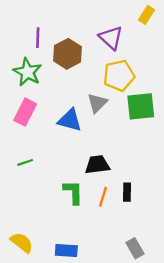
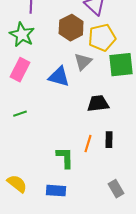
brown hexagon: (67, 54) -> (71, 28), moved
black trapezoid: (97, 165) -> (98, 104), moved
green L-shape: (73, 192) -> (65, 158), moved

